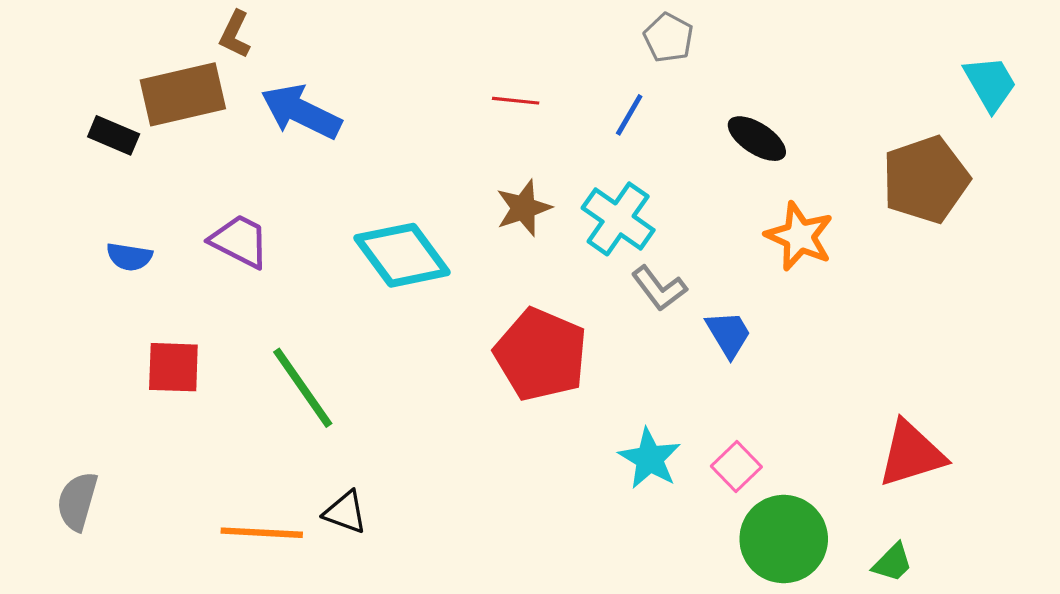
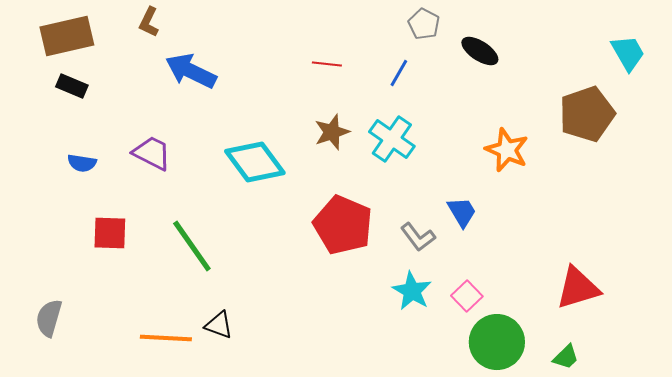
brown rectangle: (183, 94) -> (67, 36), moved
black ellipse: (757, 139) -> (480, 51), moved
gray L-shape: (659, 288) -> (418, 237), moved

